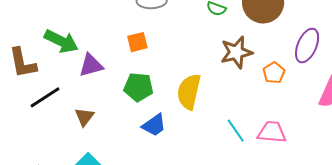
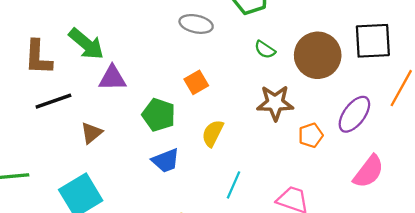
orange square: (137, 42) -> (196, 82), moved, turned -30
yellow semicircle: (189, 92) -> (213, 133), size x0.7
cyan line: (236, 131) -> (233, 185), moved, turned 45

